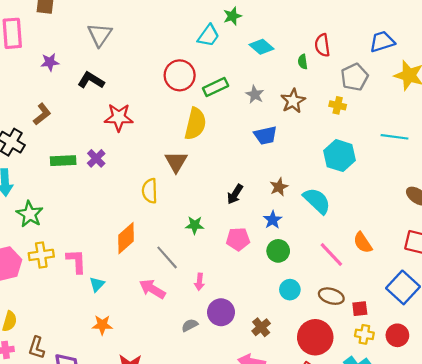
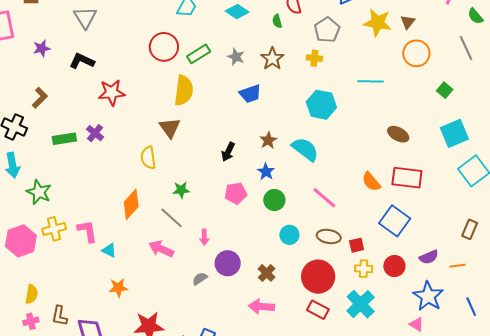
green star: (195, 225) -> (181, 190), moved
orange semicircle: (363, 243) -> (371, 182), moved
cyan triangle: (97, 284) -> (109, 250), turned -42

